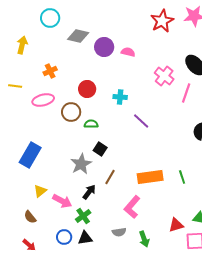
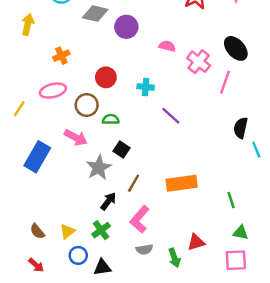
pink semicircle: (128, 52) -> (167, 46), moved
yellow line: (15, 86) -> (19, 109), moved, turned -64
green line: (182, 177) -> (231, 200), moved
yellow triangle: (40, 191) -> (67, 231), moved
pink arrow: (62, 201) -> (76, 137), moved
pink L-shape: (132, 207) -> (140, 219), moved
red triangle: (176, 225) -> (196, 242), moved
black triangle: (85, 238) -> (102, 267), moved

